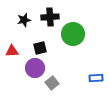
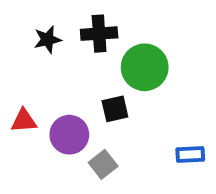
black square: (40, 48) -> (115, 109), moved
red triangle: (12, 51) -> (24, 121), moved

